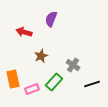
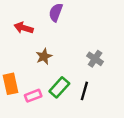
gray cross: (73, 65) -> (95, 59), moved
black line: (92, 84) -> (84, 91), moved, turned -56

